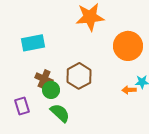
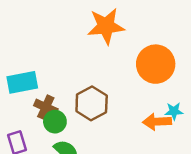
cyan rectangle: (33, 43) -> (22, 82), moved
orange arrow: (129, 90) -> (157, 122), size x1.5

